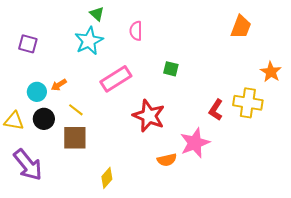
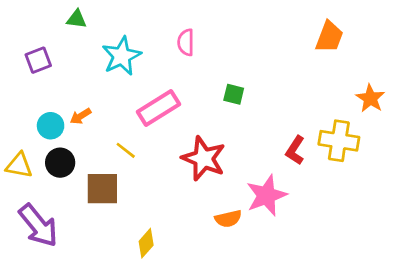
green triangle: (97, 14) -> (77, 19), moved, turned -35
purple square: (28, 44) -> (38, 60), turned -36
yellow line: (76, 110) -> (126, 150), moved

